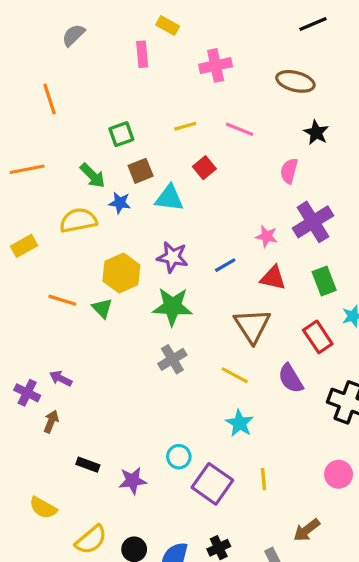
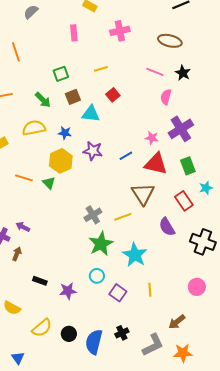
pink rectangle: (142, 54) -> (74, 33), moved
pink line: (240, 129) -> (155, 72), moved
blue star: (120, 203) -> (65, 133), moved
red triangle: (273, 278) -> (156, 164), size x1.4
green star: (172, 307) -> (101, 244), moved, turned -30
yellow line: (235, 375) -> (123, 217), moved, turned -48
cyan star: (240, 423) -> (135, 255), size x1.4
purple square: (212, 484) -> (118, 293), size x0.7

